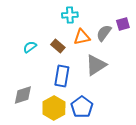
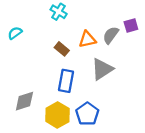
cyan cross: (70, 15) -> (59, 12), moved, turned 35
cyan semicircle: (30, 47) -> (15, 33), moved

